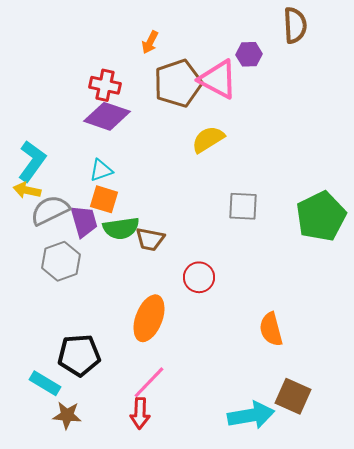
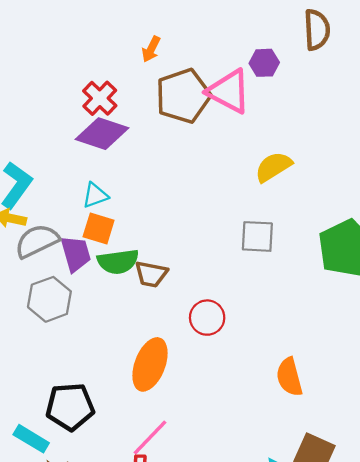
red cross: (105, 85) -> (100, 98), turned 32
yellow semicircle: (208, 139) -> (273, 167), moved

